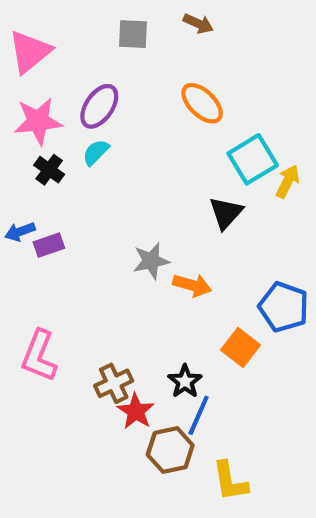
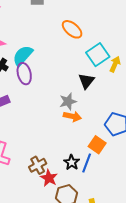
purple ellipse: (99, 106) -> (24, 74), moved, turned -45
cyan semicircle: (96, 152) -> (23, 56), size x1.6
gray star: (151, 261) -> (68, 101), moved
blue line: (199, 415) -> (87, 163), moved

